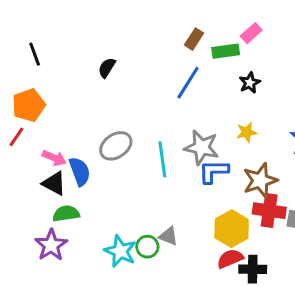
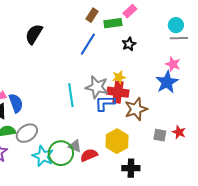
black semicircle: (107, 68) -> (34, 34), size x1.5
yellow star: (247, 132) -> (119, 77), moved
gray ellipse: (116, 146) -> (27, 133), moved
red cross: (269, 211) -> (118, 92), moved
green circle: (147, 247) -> (61, 153), size x1.6
red semicircle: (230, 259) -> (89, 155), moved

